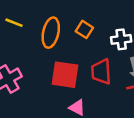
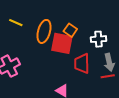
red square: (65, 75) -> (62, 43), moved

